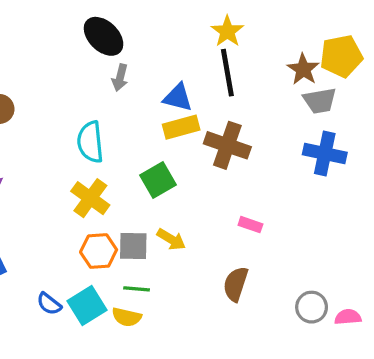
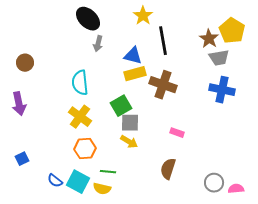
yellow star: (227, 31) -> (143, 16), moved
yellow pentagon: (341, 56) -> (232, 31), turned -30
gray square: (133, 246) -> (130, 123), moved
cyan square: (87, 305) -> (78, 182), turned -30

